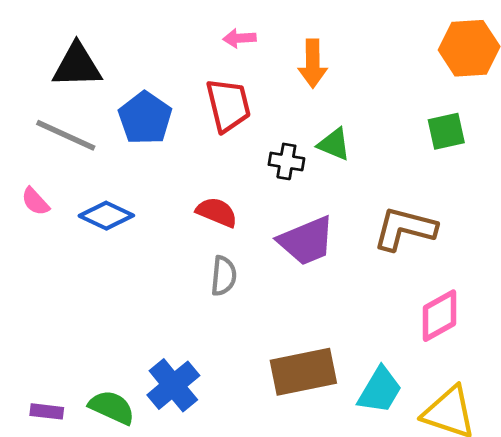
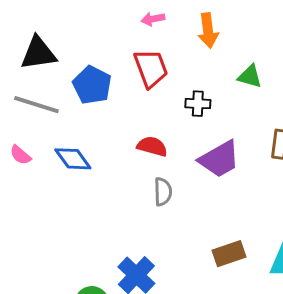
green triangle: (334, 144) -> (250, 76), moved
blue diamond: (106, 216) -> (73, 159), turned 36
brown rectangle: (303, 372) -> (229, 254), size x0.7

